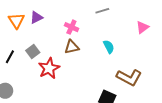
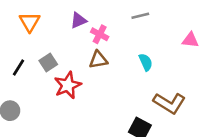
purple triangle: (36, 17) -> (79, 20), moved
pink triangle: (143, 27) -> (190, 40), turned 40

